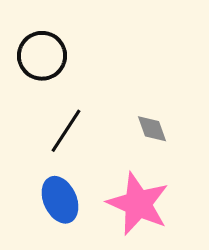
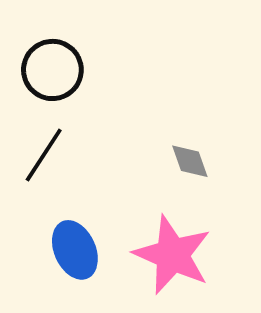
black line: (66, 131) -> (44, 155), moved

